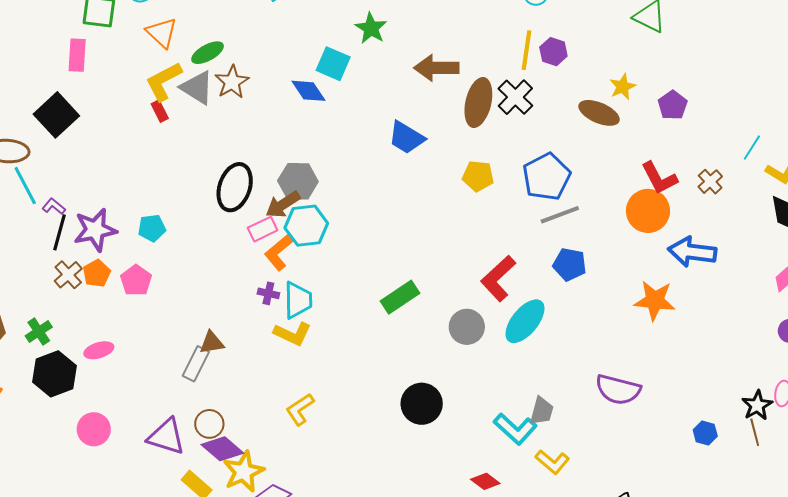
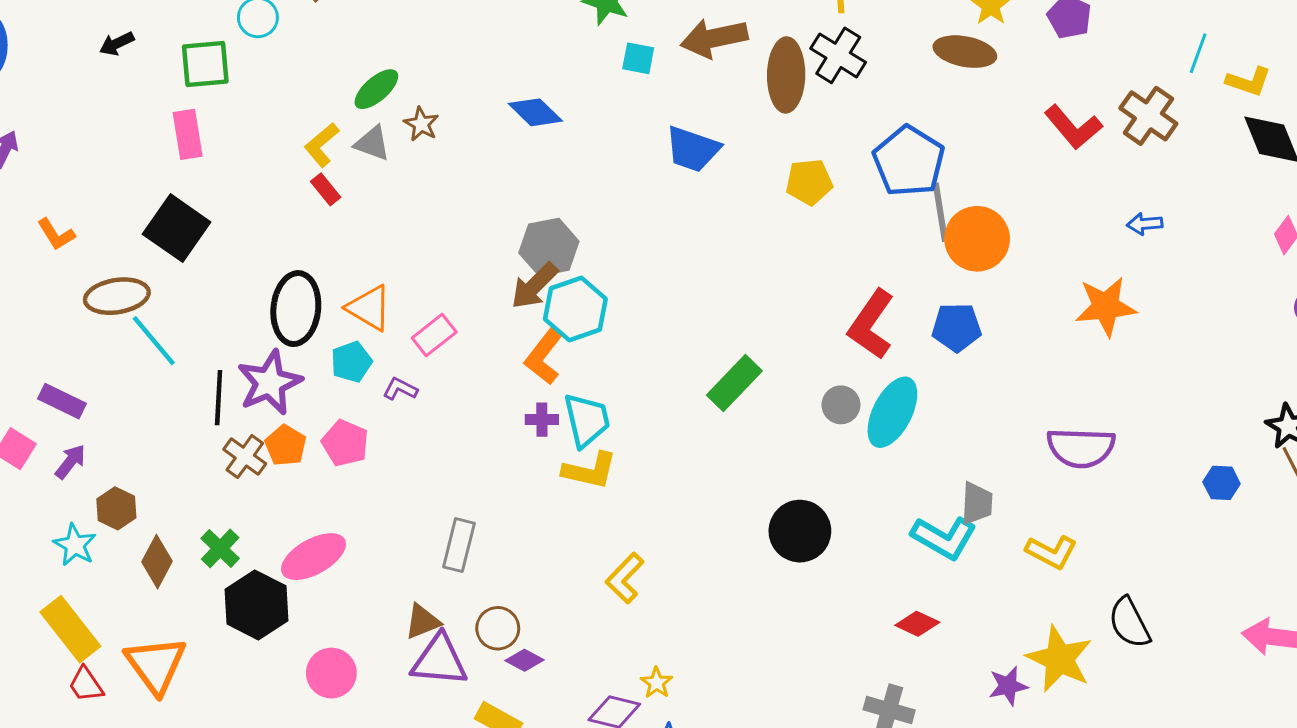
orange triangle: (162, 33) -> (369, 308), moved
cyan square: (333, 64) -> (638, 58), moved, size x0.7
yellow L-shape: (164, 81) -> (322, 145), size x0.7
brown star: (232, 82) -> (421, 124), size x0.7
gray triangle: (197, 88) -> (372, 143), size x0.7
brown cross: (710, 182) -> (1148, 116), size x1.5
black ellipse: (235, 187) -> (296, 309), moved
purple L-shape: (54, 206) -> (400, 389), moved
orange circle: (648, 211) -> (977, 239), moved
gray line: (560, 215) -> (940, 212), turned -66
pink rectangle: (263, 229) -> (434, 335), moved
blue arrow: (692, 252) -> (1145, 224), size x0.5
blue pentagon: (570, 264) -> (957, 327), moved
cyan ellipse: (525, 321) -> (892, 412), moved
gray circle: (467, 327) -> (841, 405), size x0.7
brown triangle: (212, 343) -> (422, 622), moved
pink ellipse: (99, 350) -> (313, 557), size x1.5
purple diamond: (222, 449) -> (525, 660), size x0.6
yellow L-shape: (552, 462) -> (1051, 552), moved
yellow star: (244, 472) -> (657, 683), moved, size x0.5

